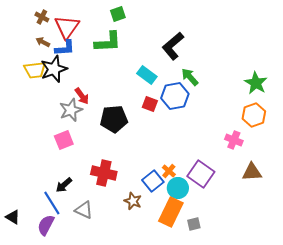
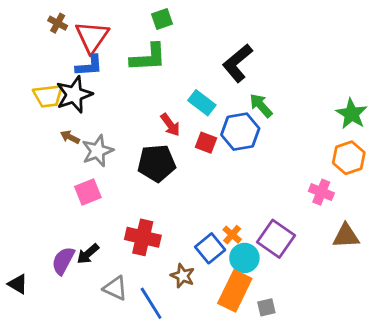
brown arrow: (43, 42) -> (70, 137), moved
red arrow: (82, 96) -> (170, 125), moved
blue line: (52, 203) -> (151, 303), moved
black triangle: (13, 217) -> (18, 284), moved
purple semicircle: (46, 225) -> (63, 261), moved

